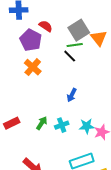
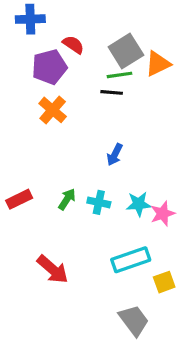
orange triangle: (99, 38) -> (158, 64), turned 42
purple pentagon: (31, 40) -> (49, 67), turned 30
black line: (70, 56) -> (112, 92), turned -40
cyan cross: (62, 125) -> (99, 202), turned 32

